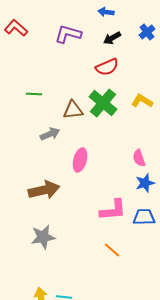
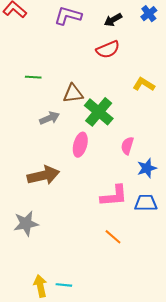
green cross: (103, 103) -> (99, 112), moved
pink semicircle: (139, 158) -> (127, 146), moved, turned 36
gray star: (43, 237) -> (26, 223), moved

